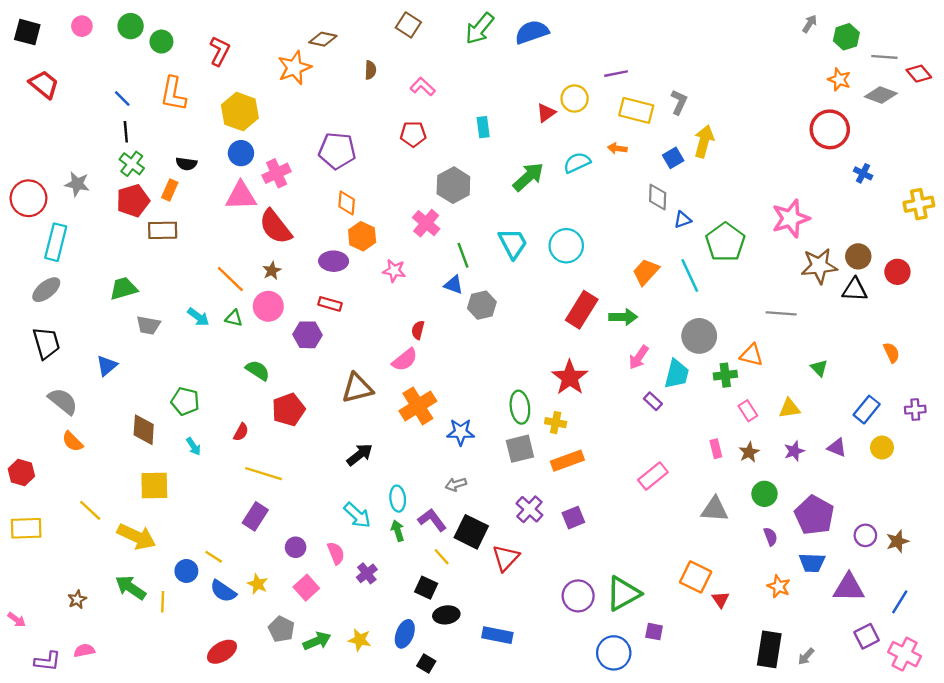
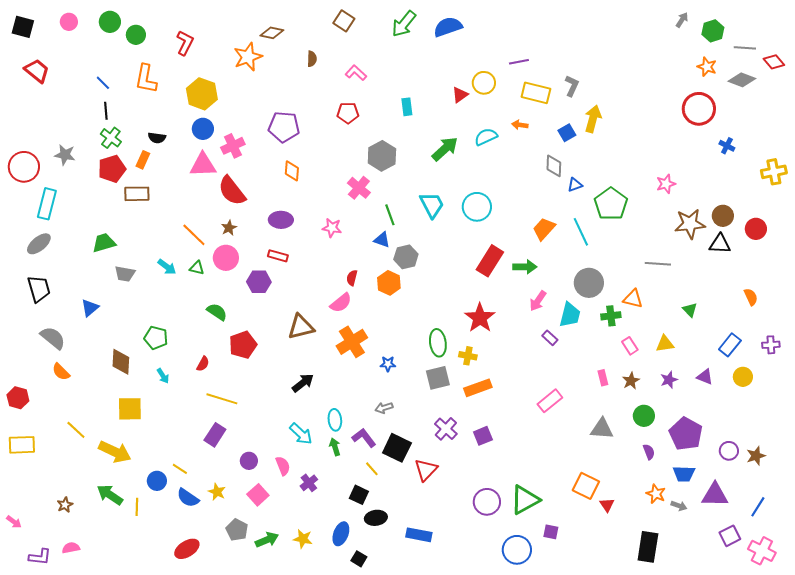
pink star: (791, 218) -> (666, 184), size x0.6
orange hexagon: (362, 236) -> (389, 283), moved
blue star: (461, 432) -> (388, 364), size x0.7
gray arrow: (806, 656) -> (679, 506), moved, turned -112

